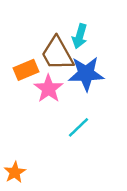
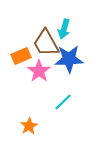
orange star: (15, 172) -> (29, 126), moved

